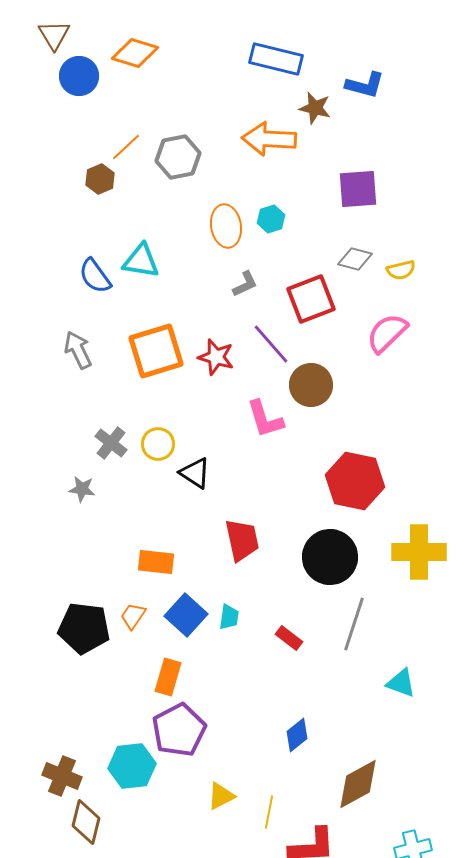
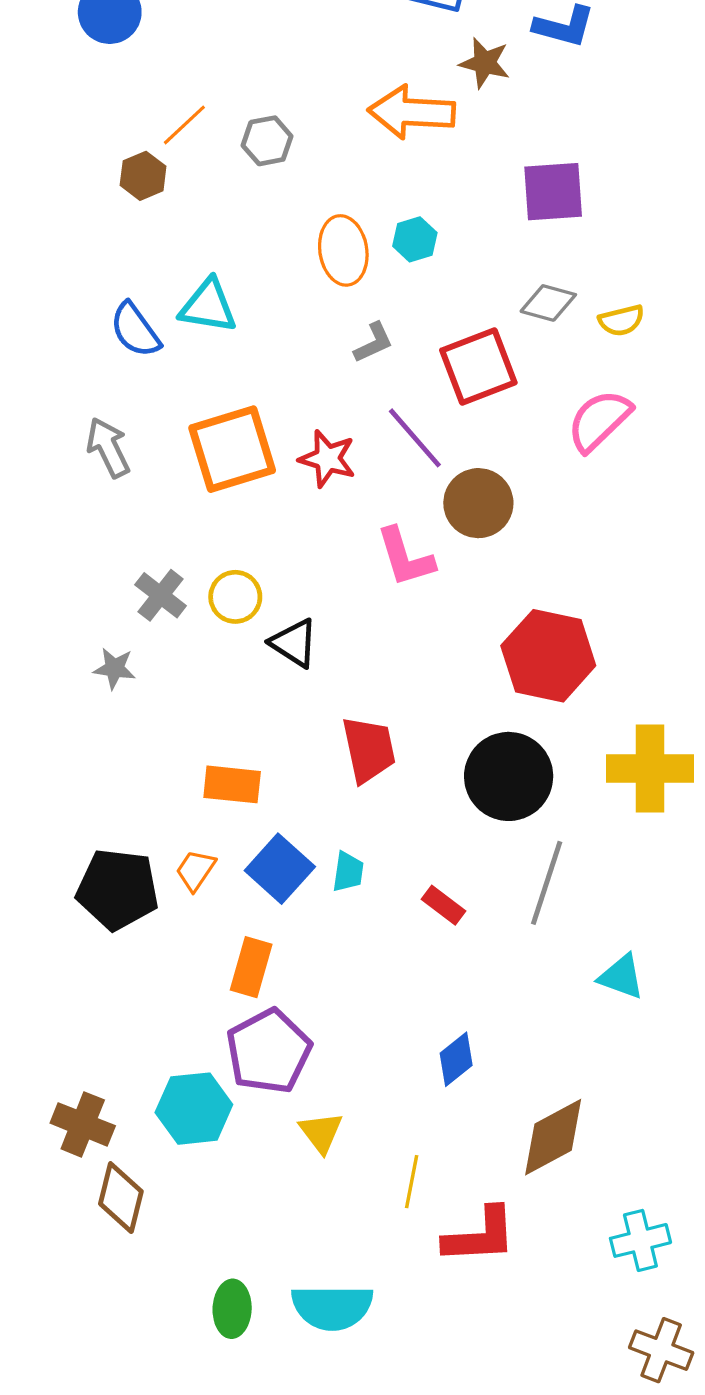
gray hexagon: (178, 157) -> (267, 141), size x0.7
yellow triangle: (221, 796) -> (321, 1132), moved, turned -40

